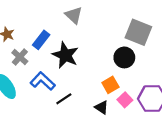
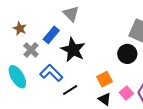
gray triangle: (74, 15) -> (71, 14), moved
orange square: (110, 85) -> (105, 79), moved

